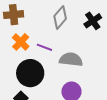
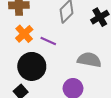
gray semicircle: (71, 59) -> (89, 60), moved

